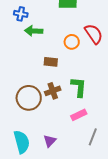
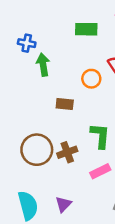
green arrow: (34, 31) -> (43, 65), turned 78
brown cross: (53, 91) -> (67, 152), moved

